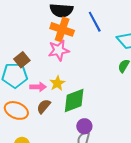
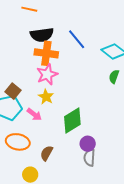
yellow star: (57, 83) -> (46, 97), moved
pink arrow: (38, 87) -> (34, 114), turned 49
brown semicircle: (44, 106) -> (47, 153), moved

